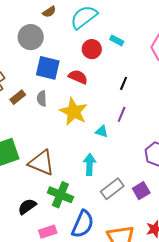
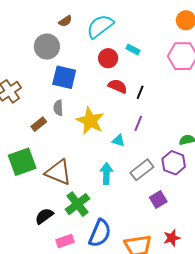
red semicircle: (78, 77) -> (118, 86), moved
brown rectangle: (18, 97) -> (39, 124), moved
gray rectangle: (112, 189) -> (142, 170), moved
green cross: (60, 195) -> (77, 204), turned 30

